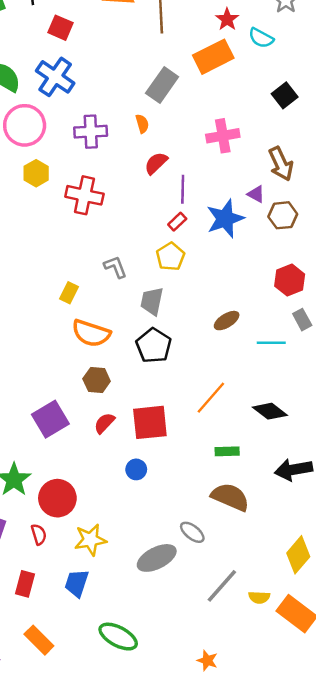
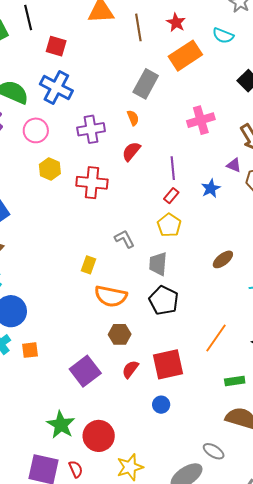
red star: (227, 19) -> (176, 23), moved
pink circle: (25, 125) -> (36, 130), size x0.7
red semicircle: (156, 163) -> (131, 151), moved
blue star: (225, 219) -> (211, 188), size x0.6
brown ellipse: (227, 321) -> (223, 259), moved
red semicircle: (39, 534) -> (76, 469), moved

